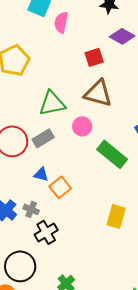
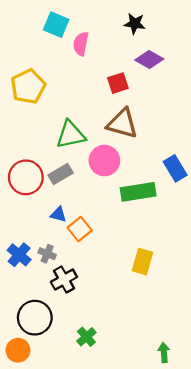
pink circle: (82, 126) -> (104, 161), size x1.4
green rectangle: (112, 154) -> (138, 192), turned -48

